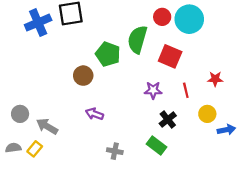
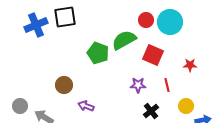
green semicircle: (137, 39) -> (124, 40), turned 45
brown circle: (83, 76) -> (64, 85), moved
red star: (215, 79) -> (190, 65), moved

